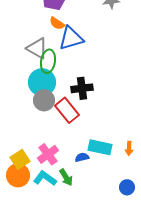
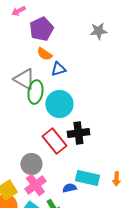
blue triangle: (71, 38) -> (58, 69), size x0.6
cyan circle: (42, 82) -> (59, 104), moved
black cross: (82, 88) -> (78, 133), moved
gray circle: (44, 100) -> (31, 164), moved

